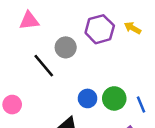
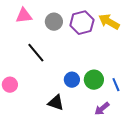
yellow arrow: (132, 28) -> (109, 22), size x1.5
gray circle: (66, 47) -> (54, 22), moved

